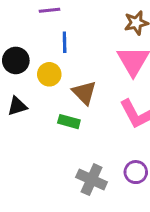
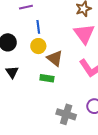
yellow circle: (49, 74) -> (38, 46), moved
black triangle: (17, 106) -> (12, 72), turned -40

